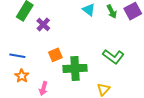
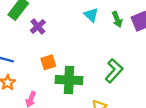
green L-shape: (113, 57) -> (114, 71), turned -90

